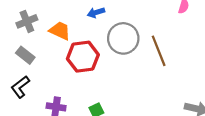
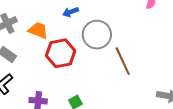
brown line: (159, 51) -> (123, 61), moved

